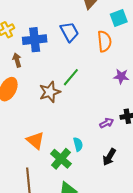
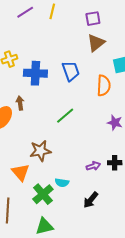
brown arrow: (17, 60) -> (20, 103), moved
brown star: (50, 92) -> (40, 151), moved
cyan semicircle: (78, 144) -> (62, 183), turned 104

